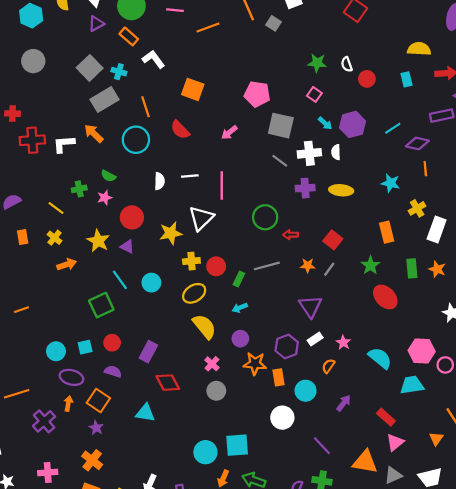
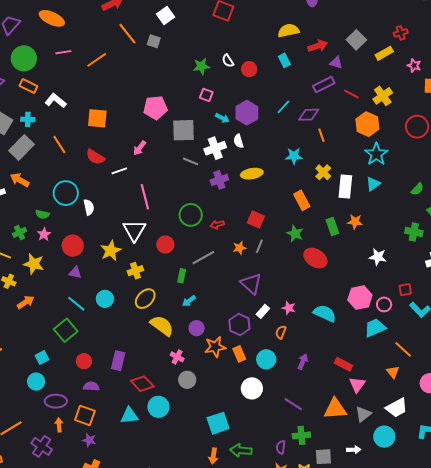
cyan circle: (136, 140) -> (66, 193), moved
white line: (190, 176) -> (119, 171), moved
yellow star: (98, 241) -> (34, 264), moved
red circle: (216, 266) -> (165, 245), moved
cyan square: (85, 347) -> (42, 358), moved
cyan trapezoid: (412, 385) -> (375, 328), moved
cyan circle: (205, 452) -> (158, 407), moved

